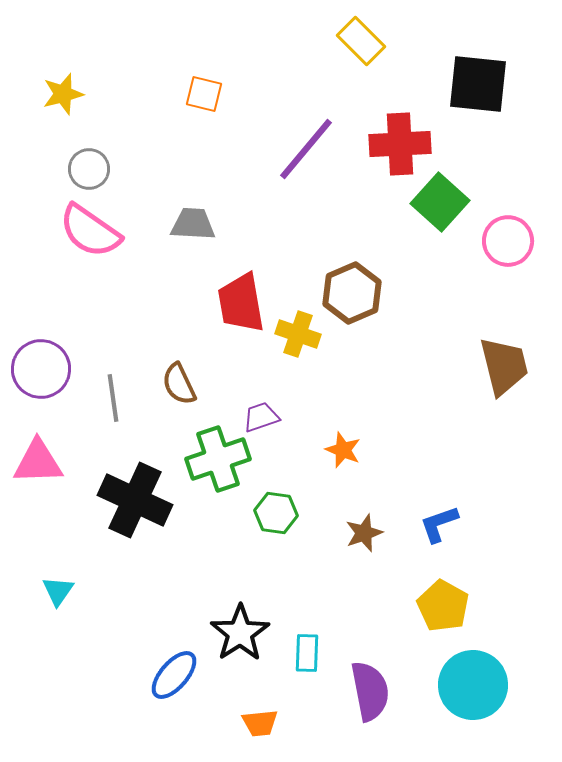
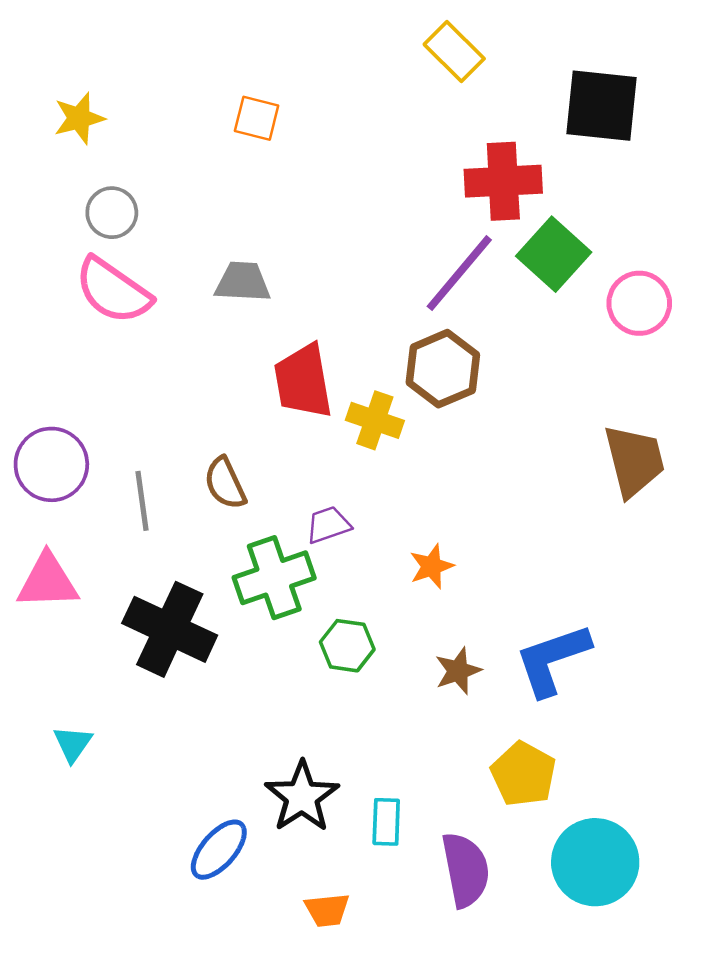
purple line: (306, 149) -> (459, 273), moved
orange star: (343, 450) -> (432, 566), turned 30
blue L-shape: (439, 524) -> (552, 660), size x1.6
yellow pentagon: (443, 606) -> (523, 774), moved

